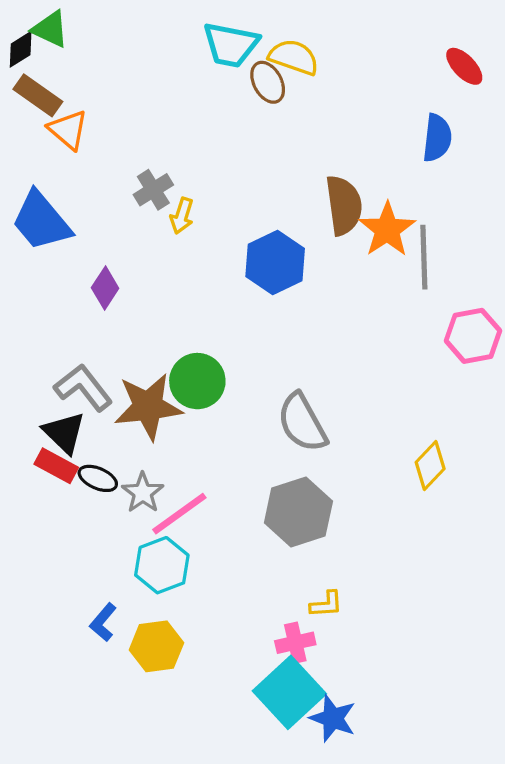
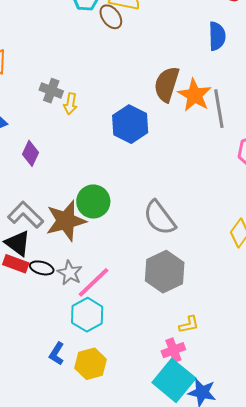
gray cross: (153, 190) -> (51, 91), turned -30
brown semicircle: (344, 205) -> (167, 84), turned -147

